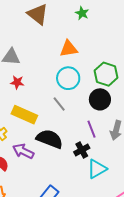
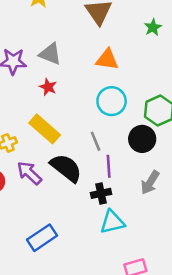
orange triangle: (69, 49) -> (107, 59), moved
gray line: (59, 104) -> (96, 141), moved
purple line: (92, 129) -> (109, 166), moved

